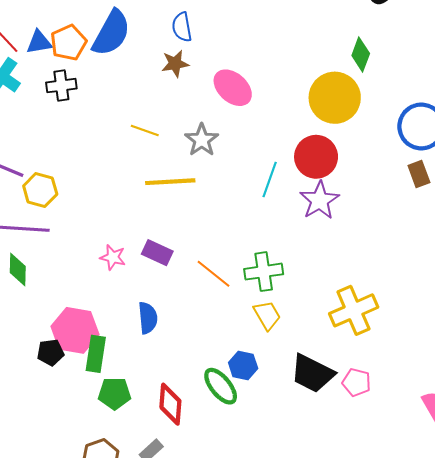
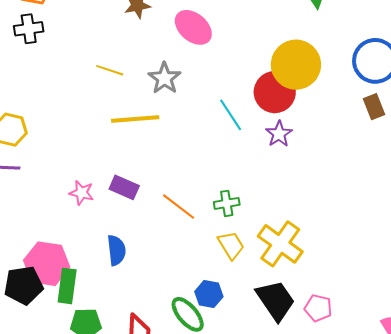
yellow circle: (335, 98) -> (296, 65), moved
cyan line: (270, 179) -> (231, 115), turned -52
purple star: (320, 200) -> (279, 134), size x0.7
green cross: (264, 272) -> (227, 203), size x0.7
yellow cross: (354, 310) -> (280, 244), moved, turned -30
black pentagon: (50, 352) -> (24, 285), size x1.5
black trapezoid: (312, 373) -> (276, 300), turned -150

